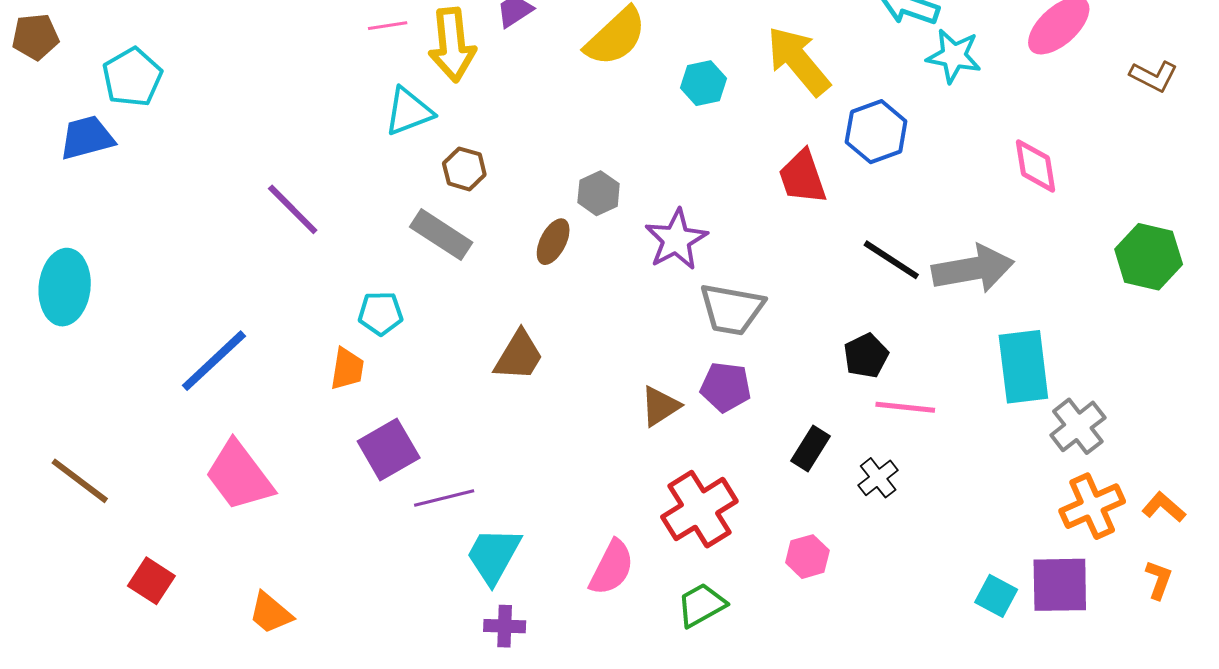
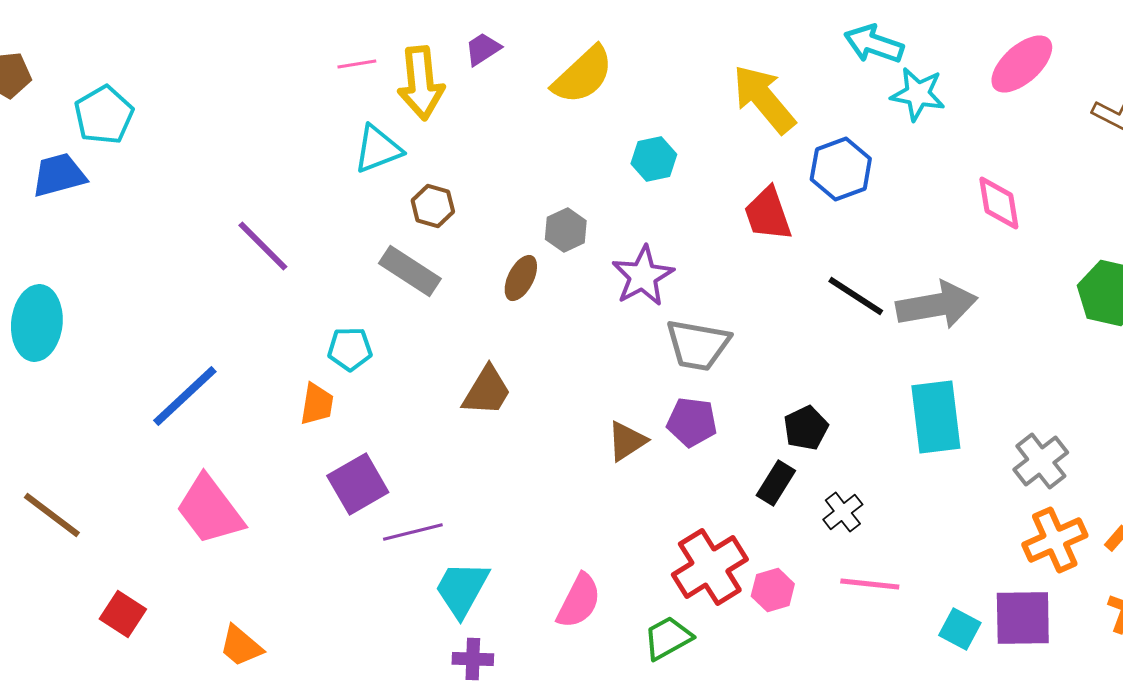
cyan hexagon: (703, 83) -> (654, 159), moved
black pentagon: (866, 356) -> (806, 428), moved
cyan rectangle: (1023, 367) -> (936, 417), moved
pink line: (905, 407) -> (870, 584), moved
red cross: (699, 509) -> (710, 567), moved

